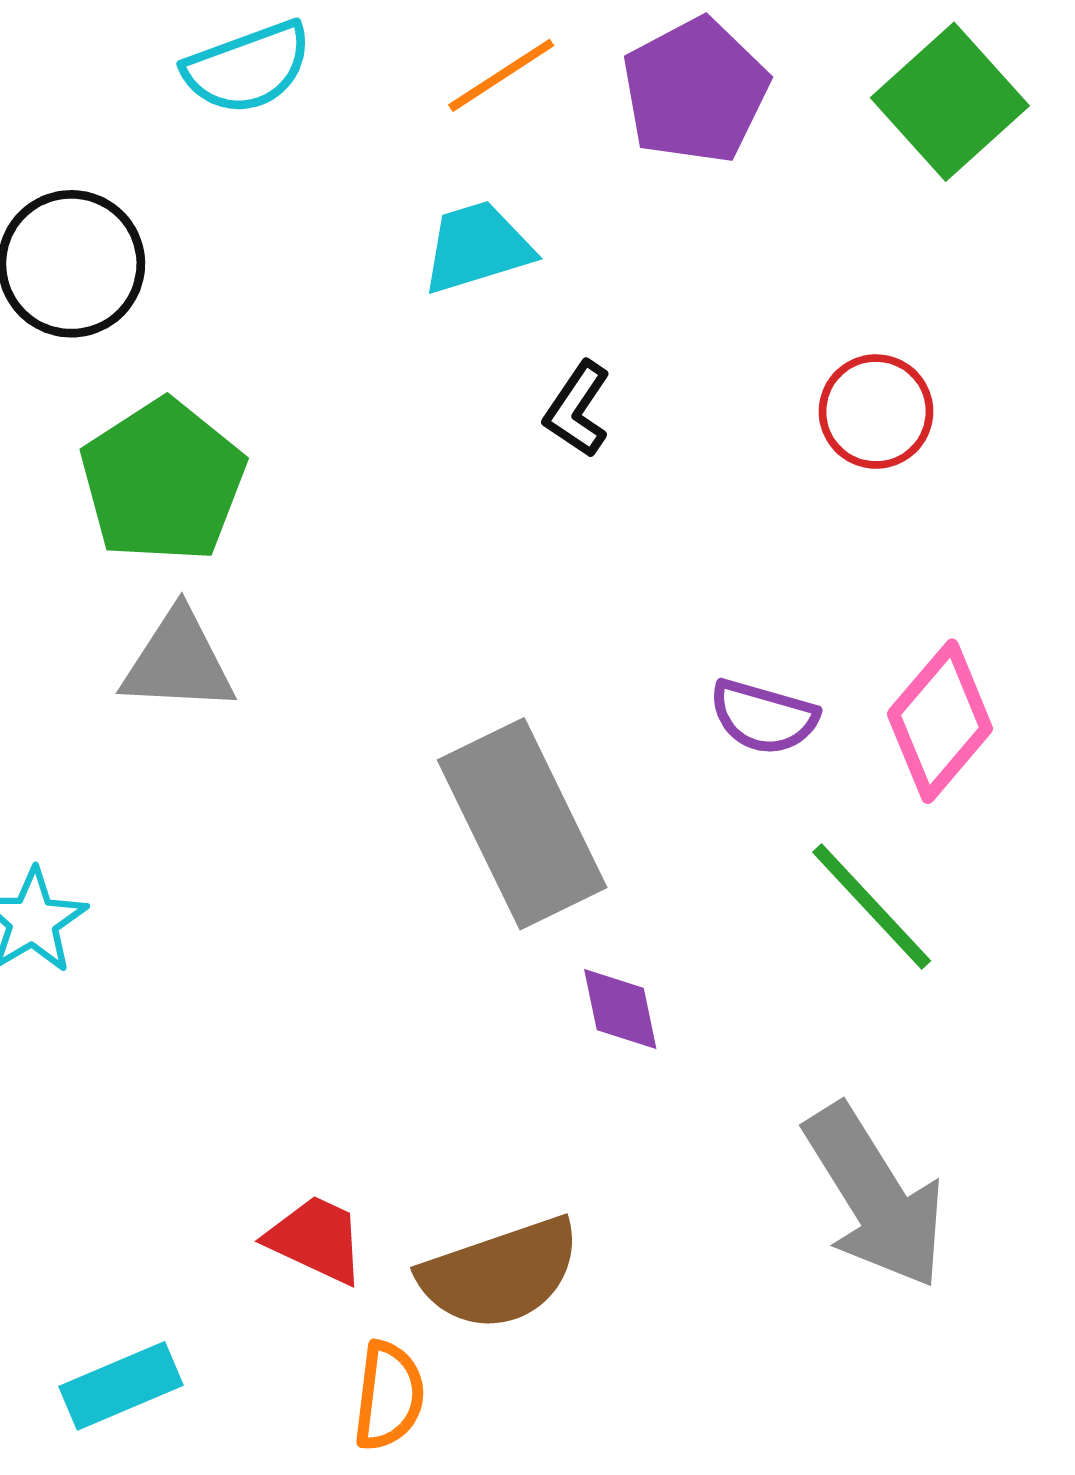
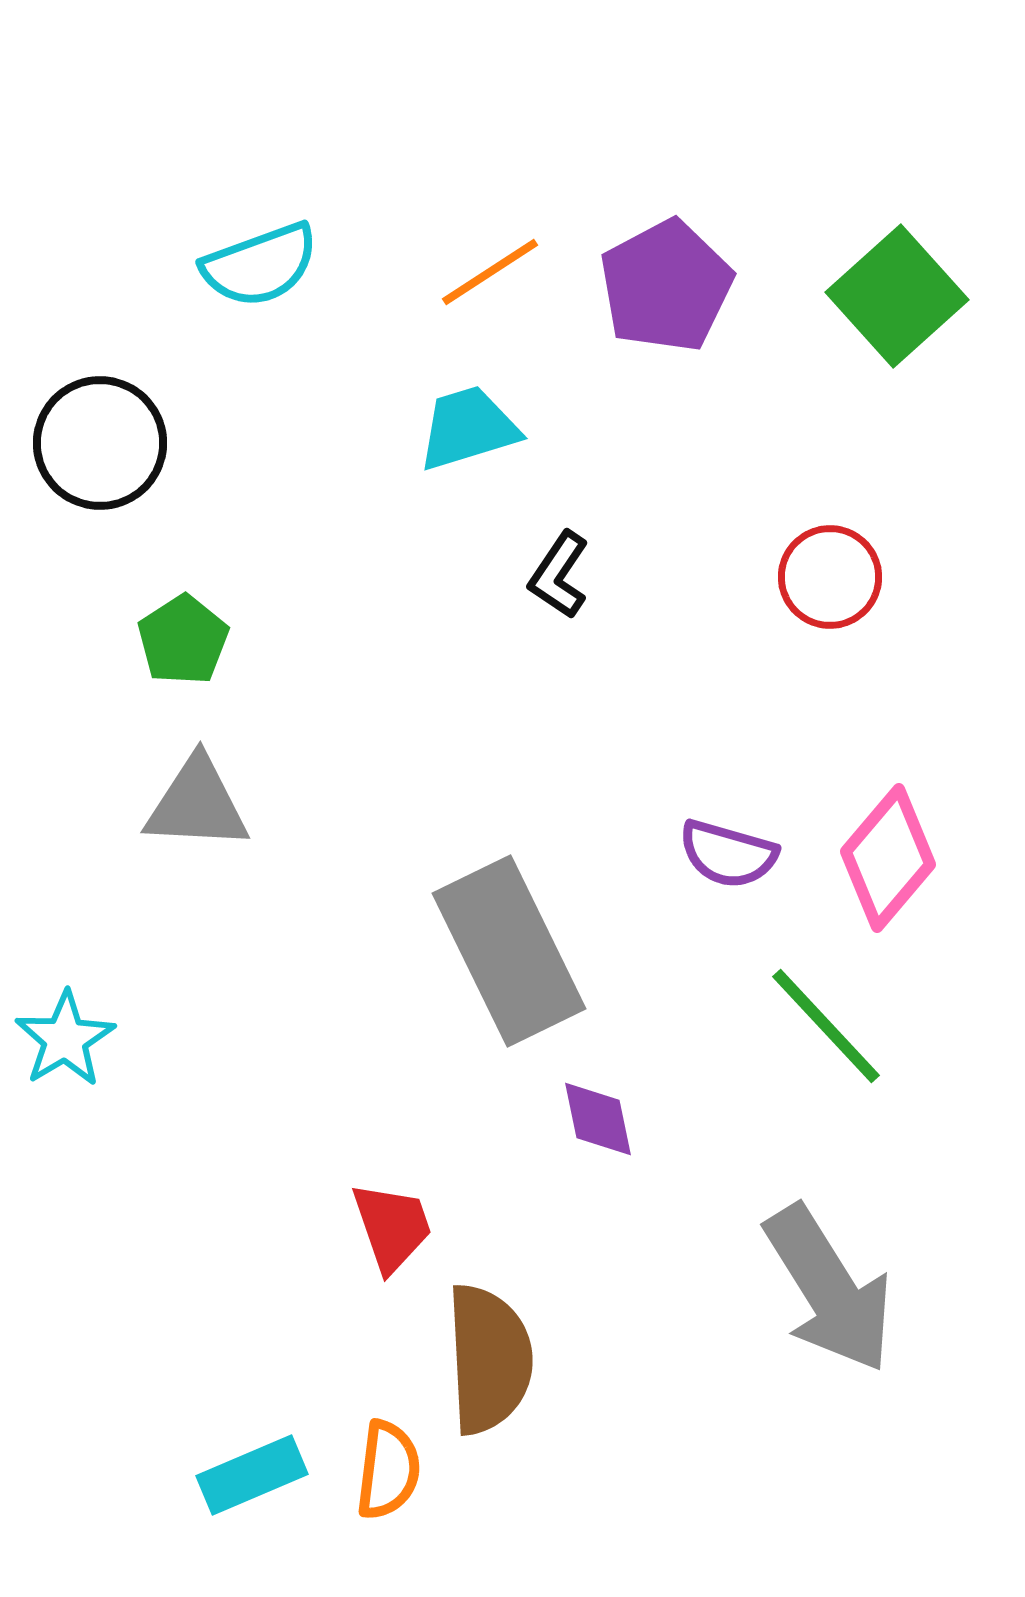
green pentagon: (163, 481) -> (183, 640), size x0.6
red trapezoid: (316, 1239) -> (392, 1227), moved, turned 46
brown semicircle: (500, 1274) -> (489, 1359), turned -74
cyan rectangle: (121, 1386) -> (252, 1475), moved

